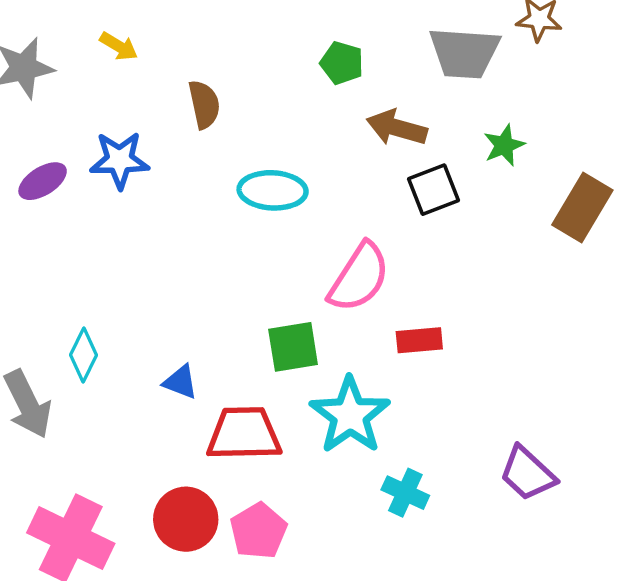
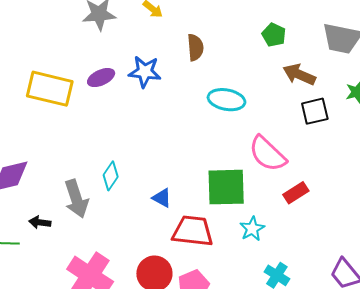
pink semicircle: (359, 277) -> (267, 154), turned 93
red rectangle: (419, 340) -> (296, 193), turned -35
green square: (293, 347) -> (226, 187), size x1.4
cyan star: (350, 415) -> (252, 229), size x0.6

